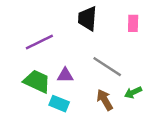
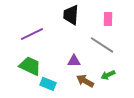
gray line: (107, 67) -> (102, 45), moved
purple triangle: (65, 75) -> (74, 61), moved
brown arrow: (105, 100) -> (85, 81), turned -30

